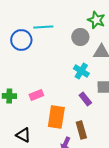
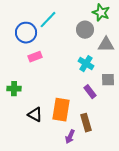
cyan line: (43, 27) -> (48, 20), turned -42
pink rectangle: (36, 95) -> (35, 57), moved
black triangle: (23, 135) -> (35, 115), moved

